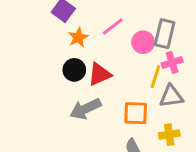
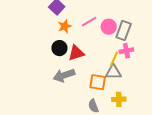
pink circle: (143, 42) -> (109, 27), moved
gray triangle: (171, 96) -> (113, 72), moved

